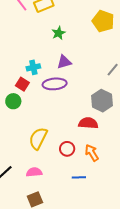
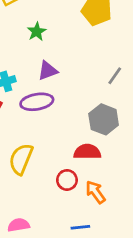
yellow semicircle: (38, 138) -> (21, 159), moved
red circle: (67, 149) -> (67, 180), moved

